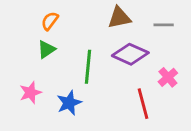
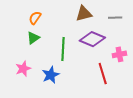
pink cross: (168, 77) -> (119, 54), turned 32

